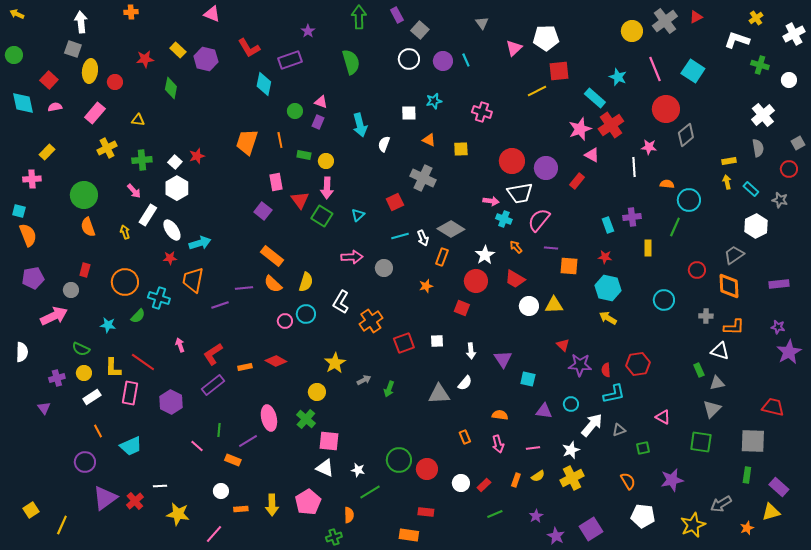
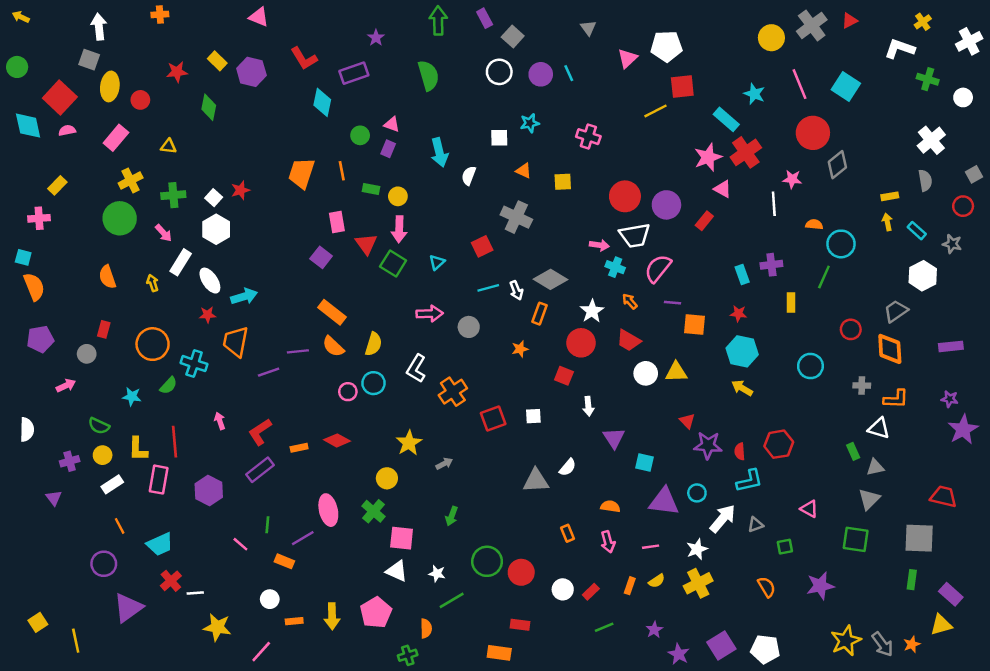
red square: (49, 80) -> (60, 97), size x1.5
green circle: (84, 195) -> (120, 218), moved
pink arrow: (54, 316) -> (66, 386), size x0.6
white arrow: (471, 351) -> (588, 406), moved
red line: (143, 362) -> (175, 442), turned 50
green arrow: (389, 389) -> (452, 516), moved
purple triangle: (544, 411) -> (664, 502), size x1.5
red cross: (135, 501) -> (171, 581), moved
gray arrow: (721, 504) -> (882, 644), moved, turned -95
white pentagon: (643, 516) -> (765, 649), moved
yellow line: (62, 525) -> (76, 641), turned -36

